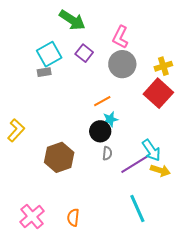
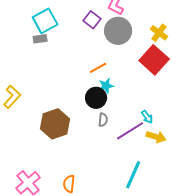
purple square: (84, 53) -> (92, 20), moved
yellow cross: (163, 66) -> (159, 33), turned -36
cyan arrow: (151, 150) -> (147, 117), size x0.6
cyan line: (137, 208) -> (133, 175), turned 48

